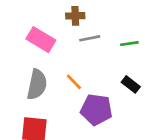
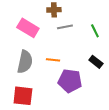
green line: (129, 44) -> (95, 31), turned 72
orange line: (74, 82) -> (53, 60), turned -40

